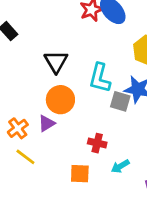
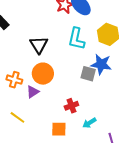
cyan L-shape: (100, 78) -> (76, 39), moved
orange cross: (18, 128) -> (14, 80), moved, turned -35
red cross: (97, 143) -> (71, 106), turned -32

